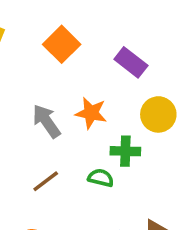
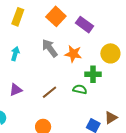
purple rectangle: (131, 62) -> (84, 25), moved
gray arrow: (46, 121) -> (50, 48), moved

